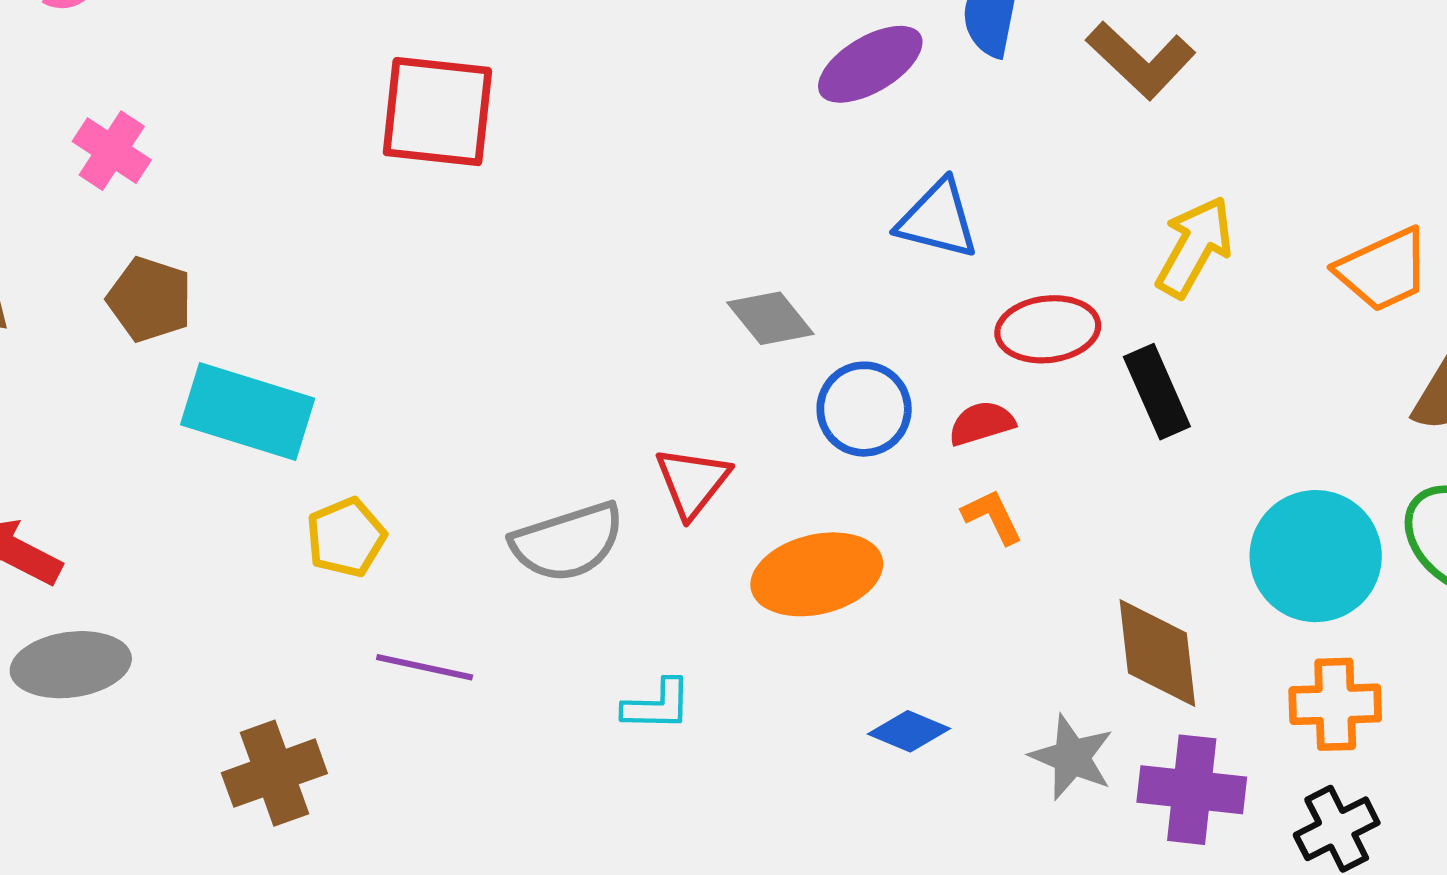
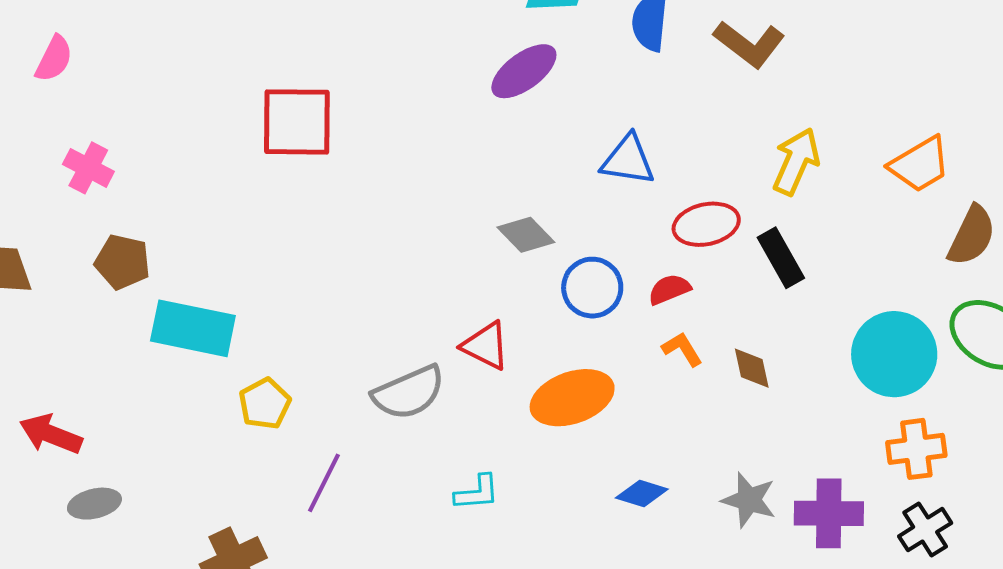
purple ellipse: (870, 64) -> (524, 71), moved
red triangle: (692, 482) -> (486, 346), turned -36
brown diamond: (1157, 653) -> (752, 368), moved, size x0.6
gray ellipse: (71, 665) -> (94, 504), size x0.7
purple line: (425, 667) -> (324, 483), turned -70

